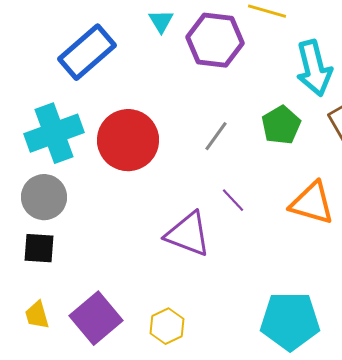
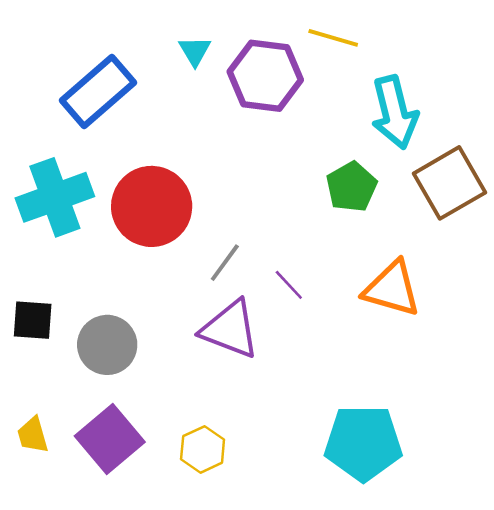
gray line: (216, 136) -> (225, 263), moved
gray circle: (44, 197) -> (107, 345), moved
black square: (39, 248) -> (33, 320), moved

